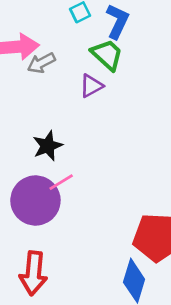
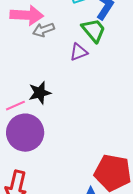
pink line: (61, 182) -> (15, 106), moved

